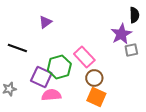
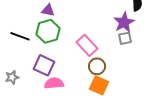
purple triangle: (45, 22) -> (48, 10), turned 48
gray square: (131, 50) -> (125, 38), moved
green hexagon: (59, 67) -> (48, 31), moved

